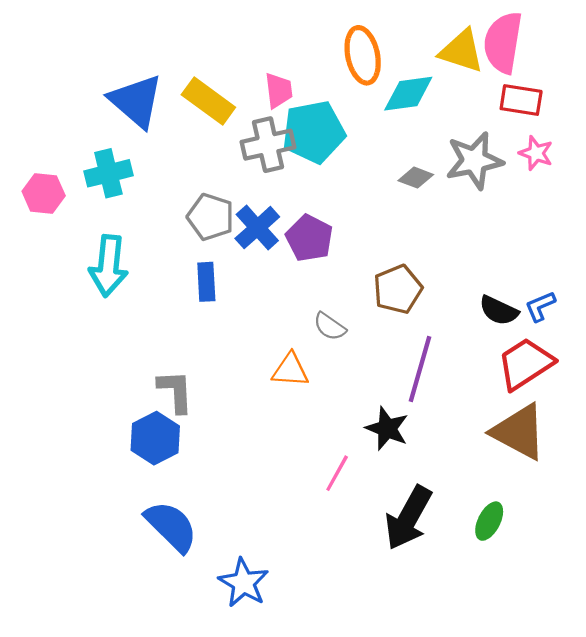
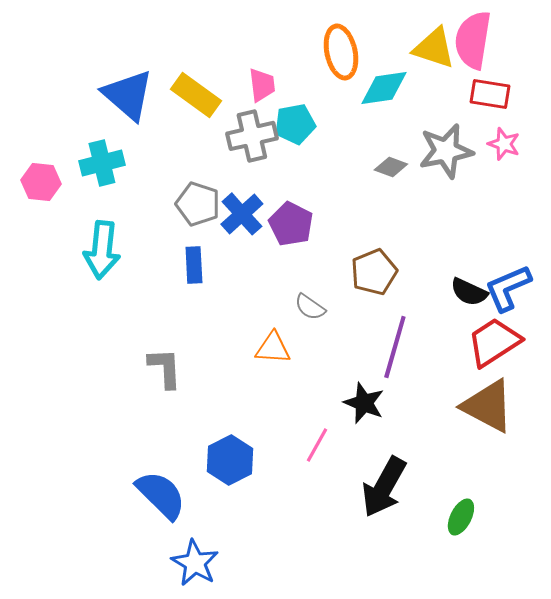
cyan pentagon: (314, 132) -> (295, 124), size x0.7
blue L-shape: (540, 306) -> (508, 288), size x1.6
blue hexagon: (155, 438) -> (230, 460), moved
green ellipse: (489, 521) -> (461, 517), moved
blue star: (244, 583) -> (195, 563), moved

